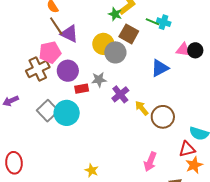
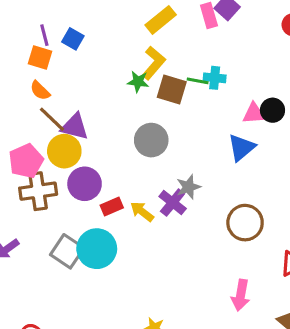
brown square: (129, 34) -> (172, 90), moved
yellow circle: (103, 44) -> (64, 151), moved
pink pentagon: (50, 52) -> (26, 161), moved
blue triangle: (160, 68) -> (241, 148), moved
brown cross: (38, 69) -> (38, 191), turned 30
gray star: (99, 80) -> (188, 187), moved
yellow arrow: (142, 108) -> (142, 212), moved

